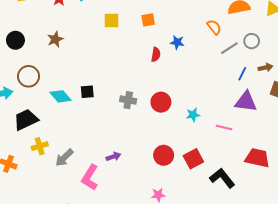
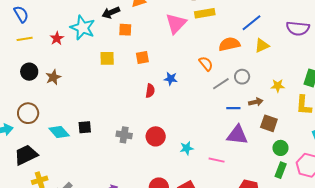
black circle: (15, 40) -> (29, 72), moved
blue line: (242, 74) -> (233, 108), turned 64

